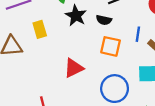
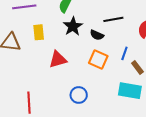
red triangle: (74, 68) -> (58, 59), moved
blue circle: (115, 89) -> (79, 95), moved, size x0.7

